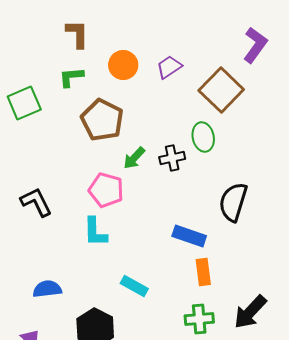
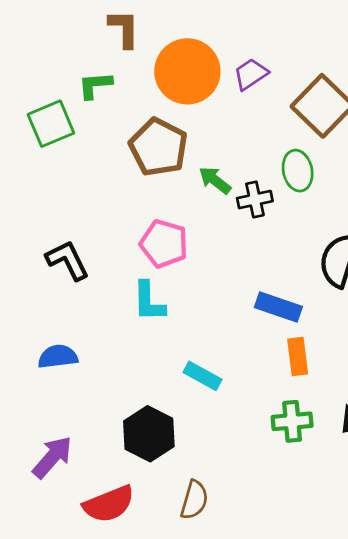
orange circle: (123, 65) -> (187, 71), size x1.6
green L-shape: (71, 77) -> (95, 85), moved
green arrow: (134, 158) -> (215, 180), moved, turned 85
blue semicircle: (47, 289) -> (58, 357), moved

